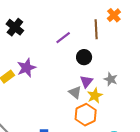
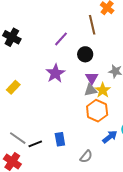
purple star: (26, 68) -> (55, 73), moved
gray triangle: (75, 92) -> (91, 90), moved, turned -40

